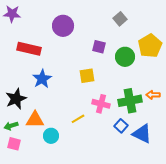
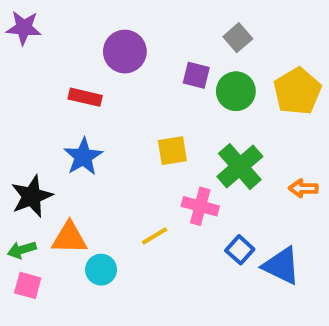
purple square: (99, 47) -> (196, 75), moved
red rectangle: (29, 49) -> (85, 97), moved, size x0.7
green circle: (125, 57) -> (236, 91), moved
green cross: (130, 101) -> (240, 167), moved, turned -30

